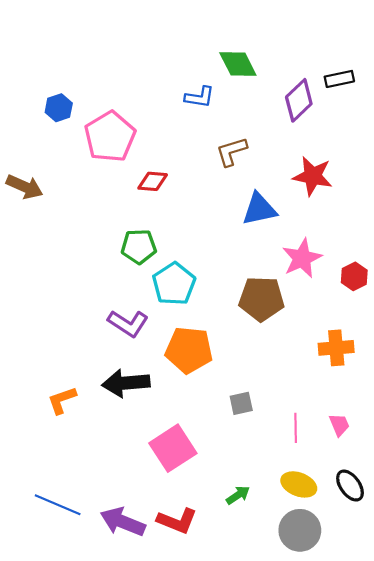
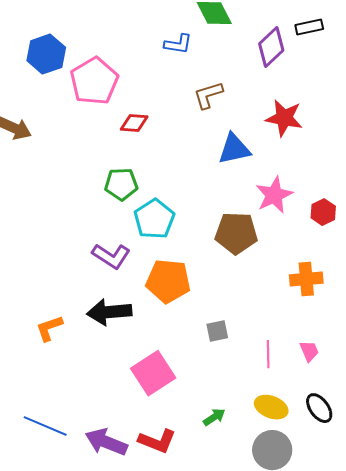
blue hexagon: (59, 108) -> (46, 54), size x1.5

